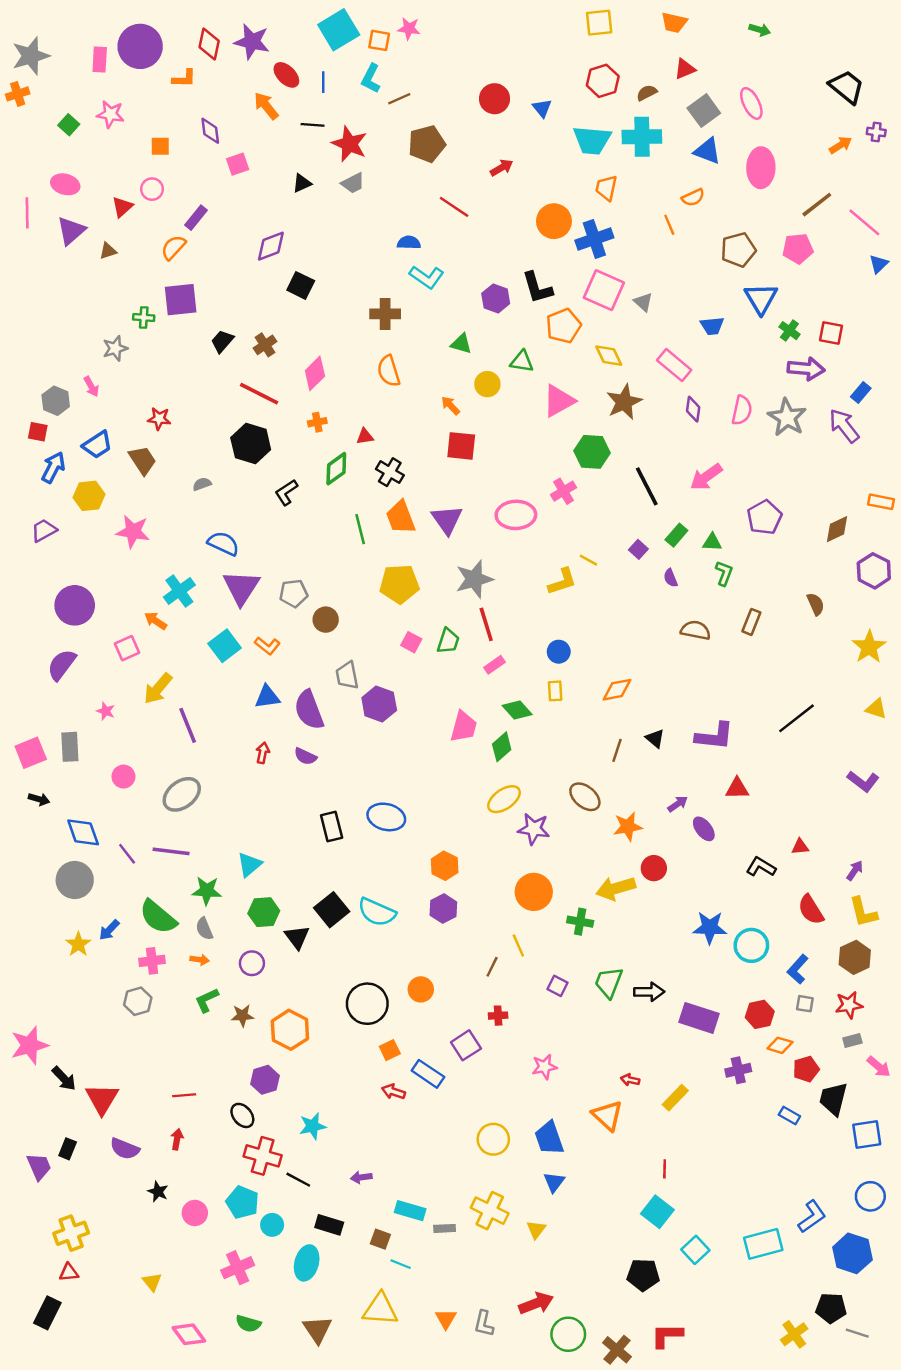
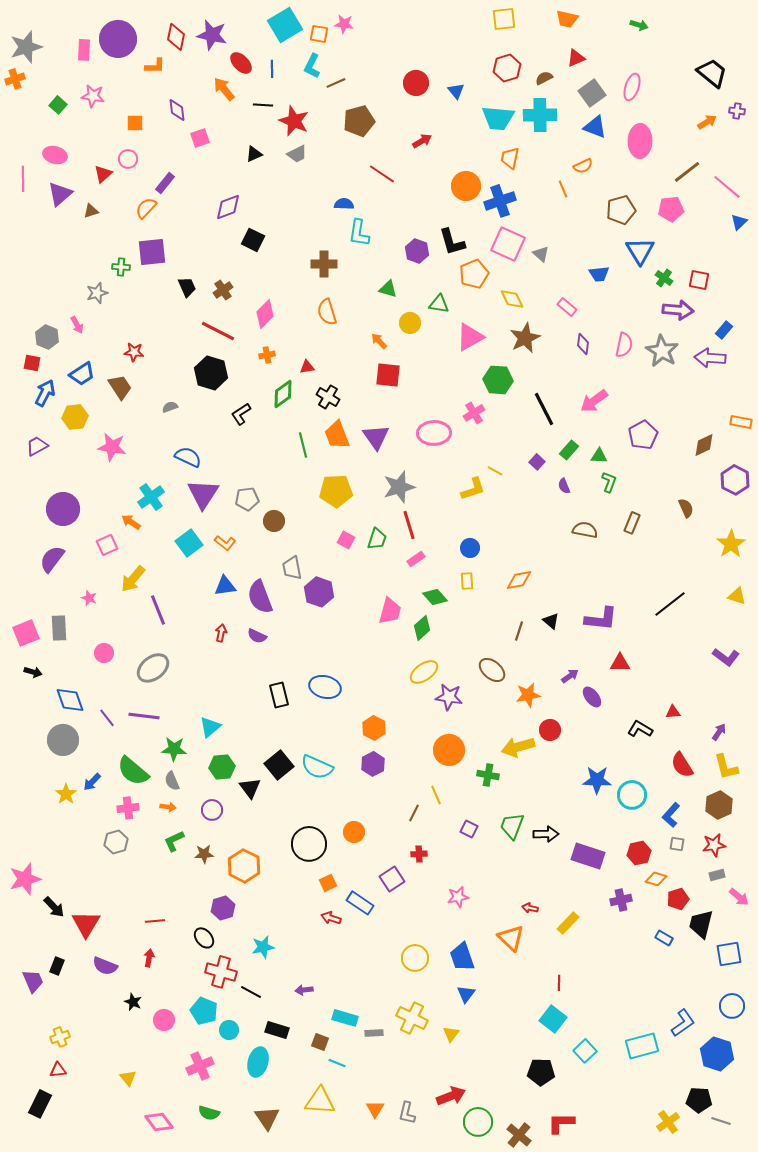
pink ellipse: (751, 103) -> (632, 87), turned 44
cyan L-shape: (427, 277) -> (359, 233), turned 64
black trapezoid: (222, 341) -> (187, 287), turned 115
pink rectangle: (674, 365) -> (567, 307), size x0.7
purple arrow: (844, 426) -> (710, 358), turned -48
yellow cross: (71, 1233) -> (60, 1037), size x0.7

